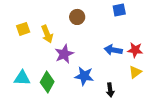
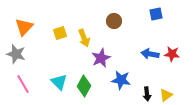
yellow triangle: (135, 72) -> (166, 95), moved
cyan triangle: (22, 78) -> (59, 82), turned 42

